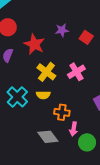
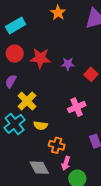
red star: (34, 44) -> (40, 58), moved, turned -30
yellow cross: (46, 72) -> (27, 101), moved

